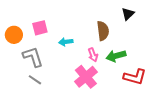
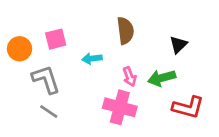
black triangle: (128, 14) -> (178, 45), moved
brown semicircle: (103, 31) -> (125, 31), moved
pink cross: (86, 77) -> (120, 107), turned -35

